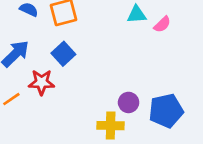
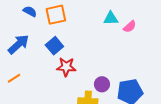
red star: (42, 82) -> (66, 67), moved

